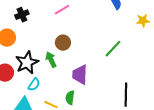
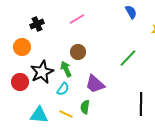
purple trapezoid: (80, 75) -> (95, 84), turned -50
cyan semicircle: (34, 85) -> (63, 89), moved

